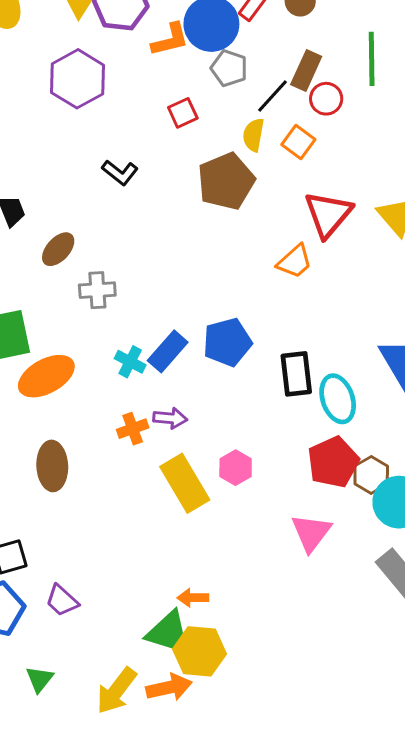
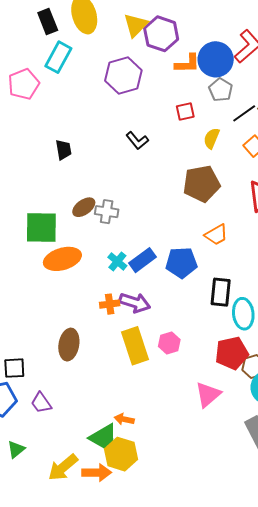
yellow semicircle: (253, 135) -> (212, 138), moved
brown pentagon: (226, 181) -> (202, 184), moved
brown ellipse: (58, 249) -> (84, 207), moved
orange trapezoid: (295, 261) -> (216, 235), moved
purple arrow: (170, 418) -> (135, 303), size x1.4
brown ellipse: (52, 466) -> (69, 345), moved

